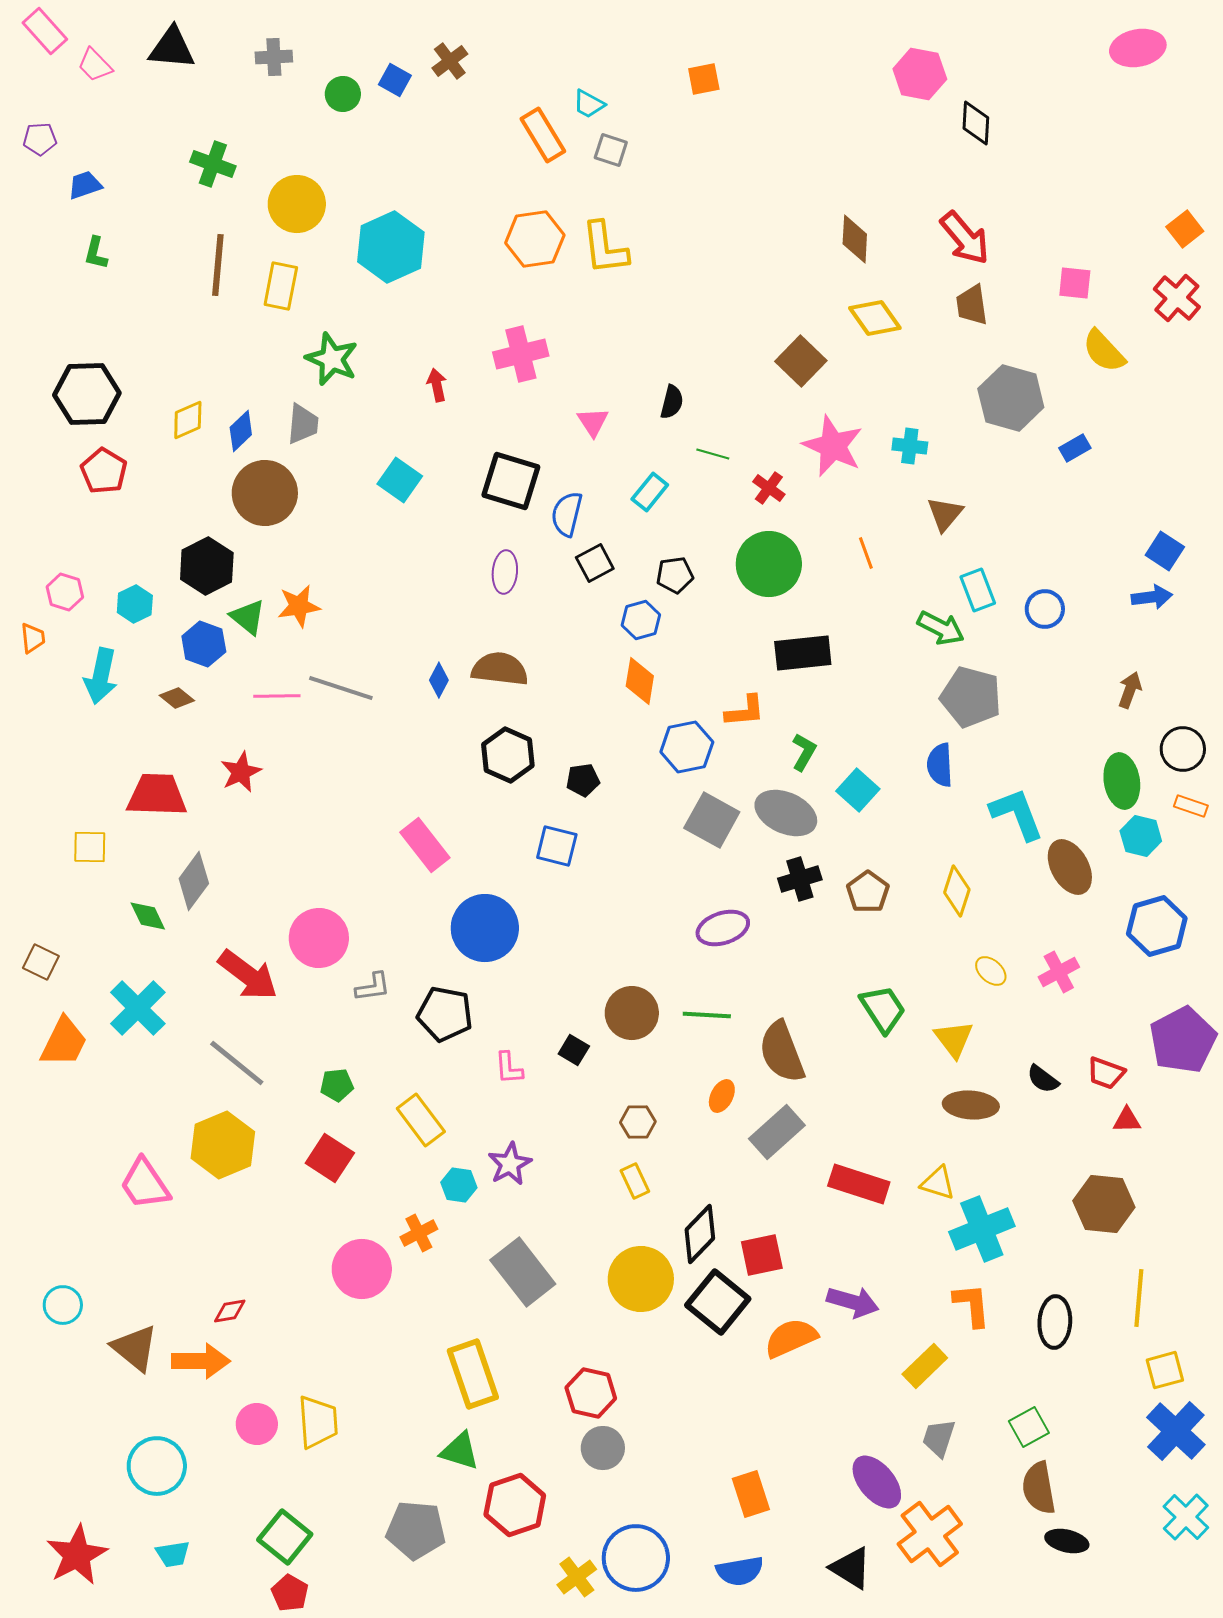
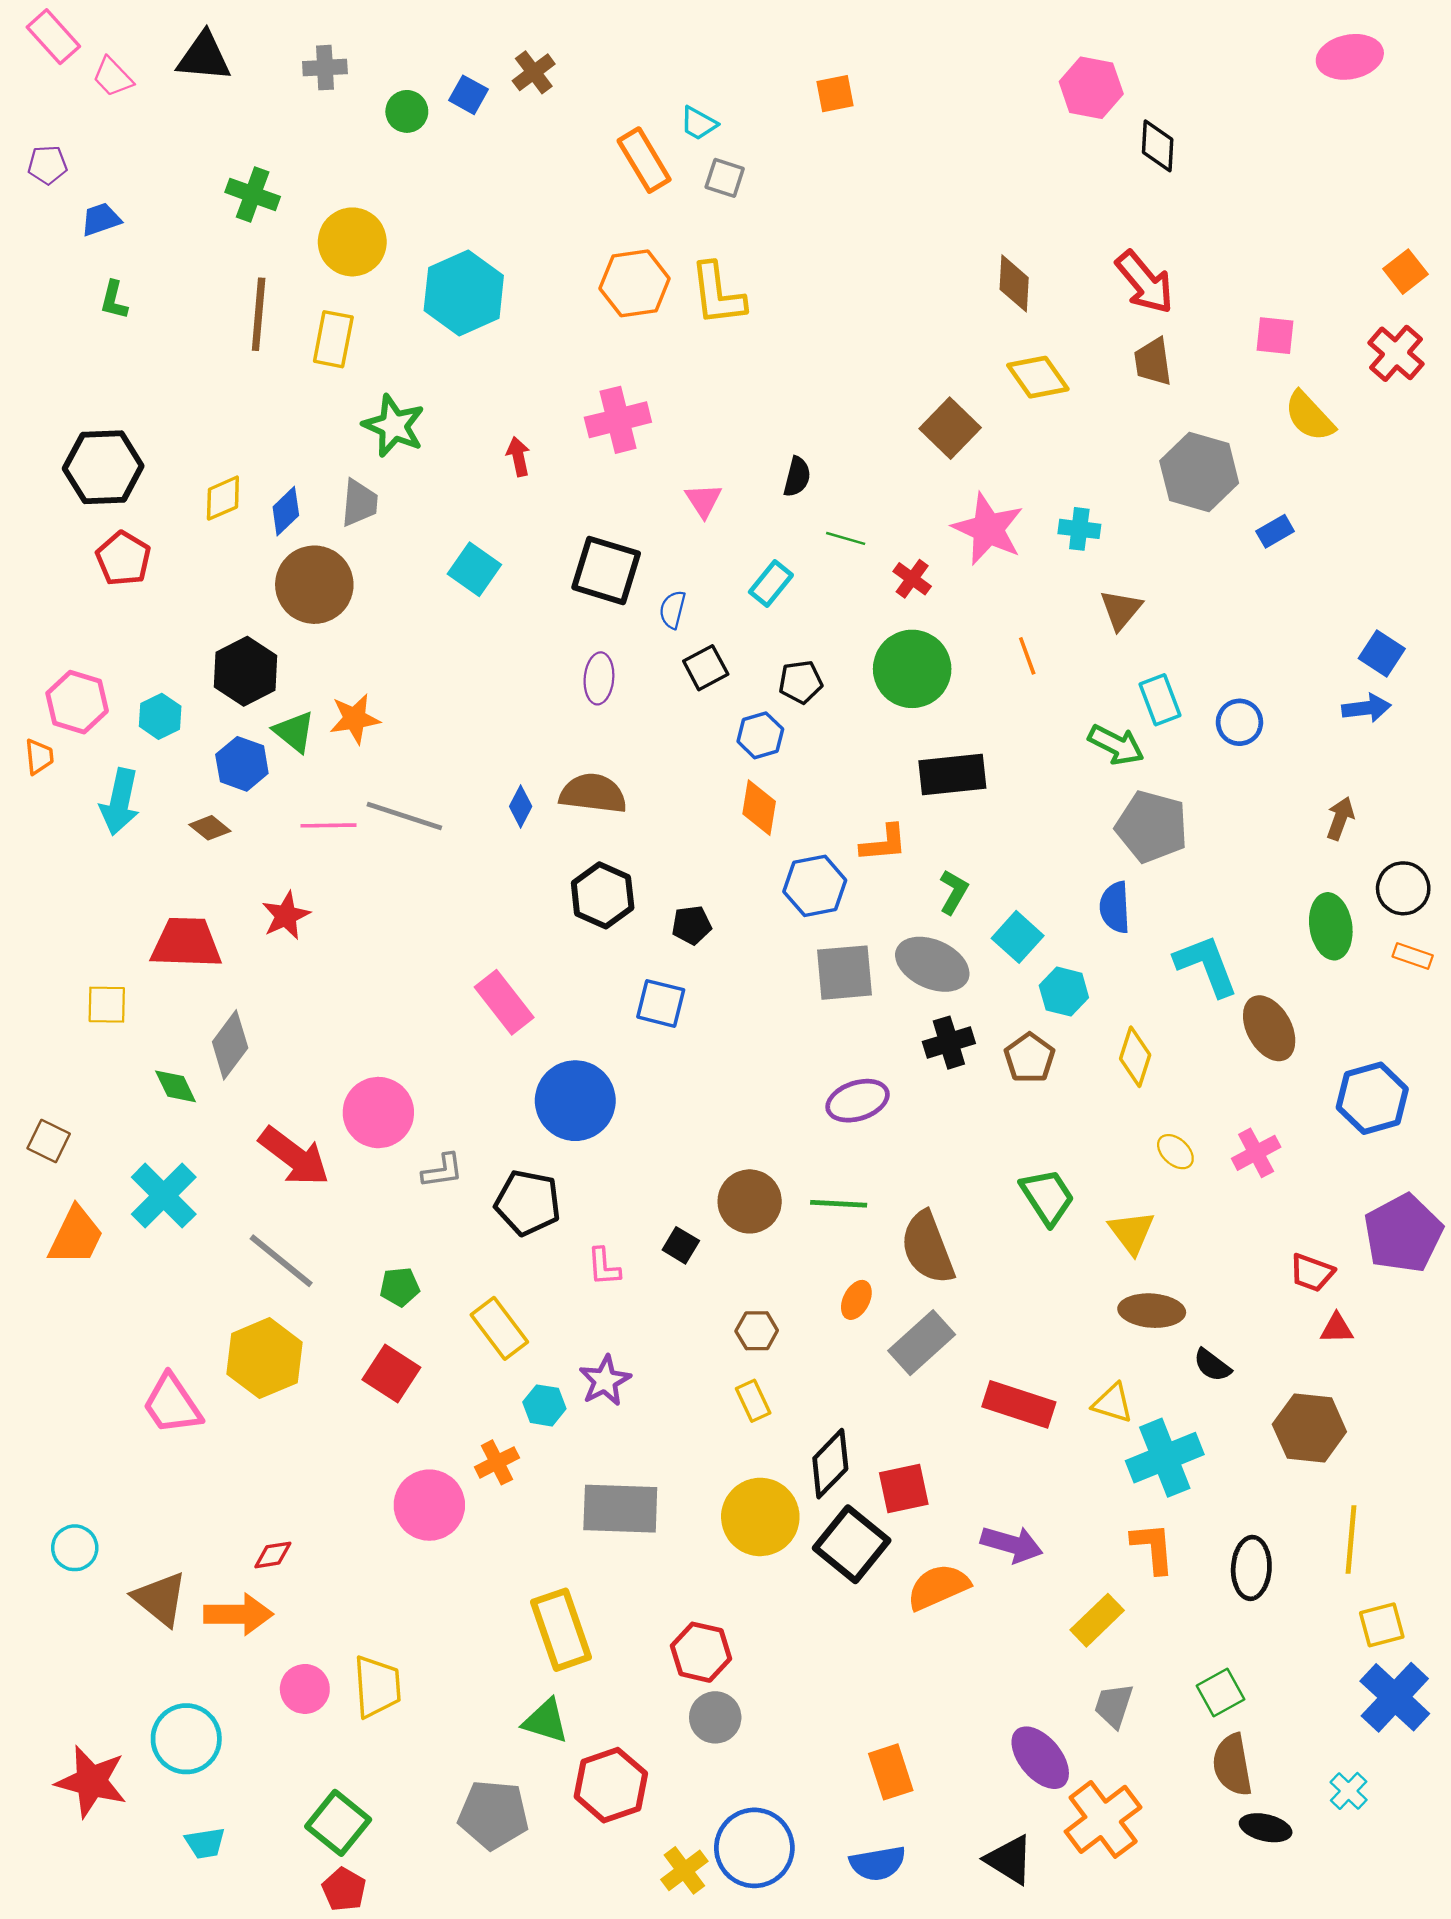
blue semicircle: (567, 514) -> (673, 610), size x0.7
pink hexagon: (65, 592) -> (77, 702), size x1.4
gray square: (712, 820) -> (845, 973), turned -34
cyan hexagon: (1141, 836) -> (1064, 992), moved
black semicircle: (1043, 1079) -> (1212, 1365), moved
gray rectangle: (523, 1272) -> (620, 1509), turned -50
cyan cross: (1186, 1517) -> (1349, 1791), moved, size x0.7
red star: (77, 1555) -> (91, 1781), moved, turned -30

